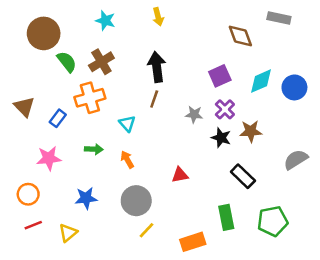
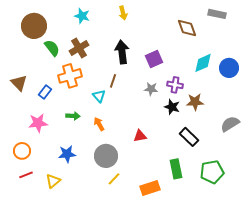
purple square: (220, 76) -> (154, 59), moved
brown line: (154, 99) -> (113, 81), moved
purple cross: (225, 109) -> (175, 85), turned -35

